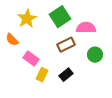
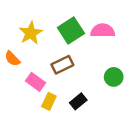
pink semicircle: (86, 28) -> (103, 31), moved
brown rectangle: (66, 45) -> (62, 65), moved

